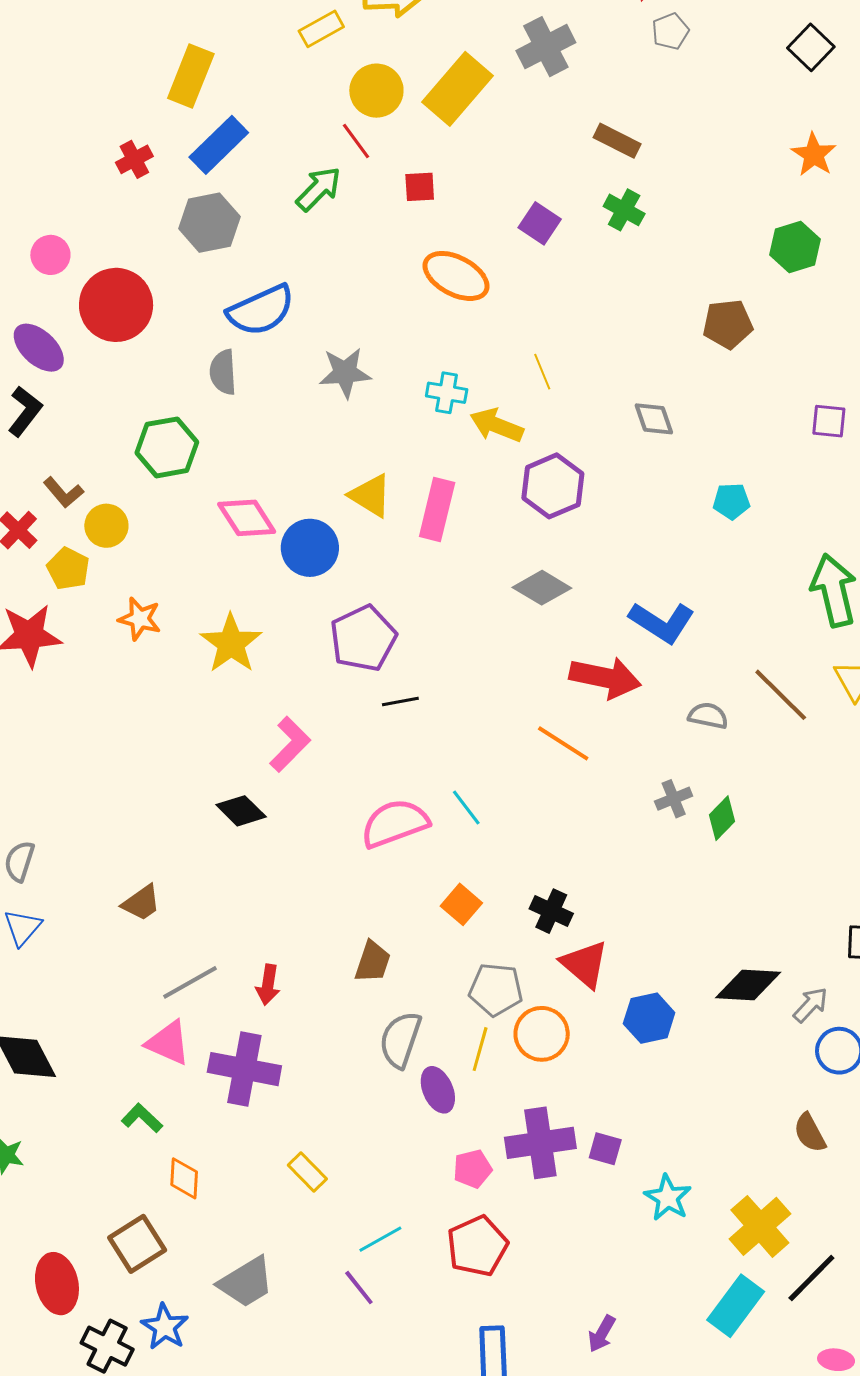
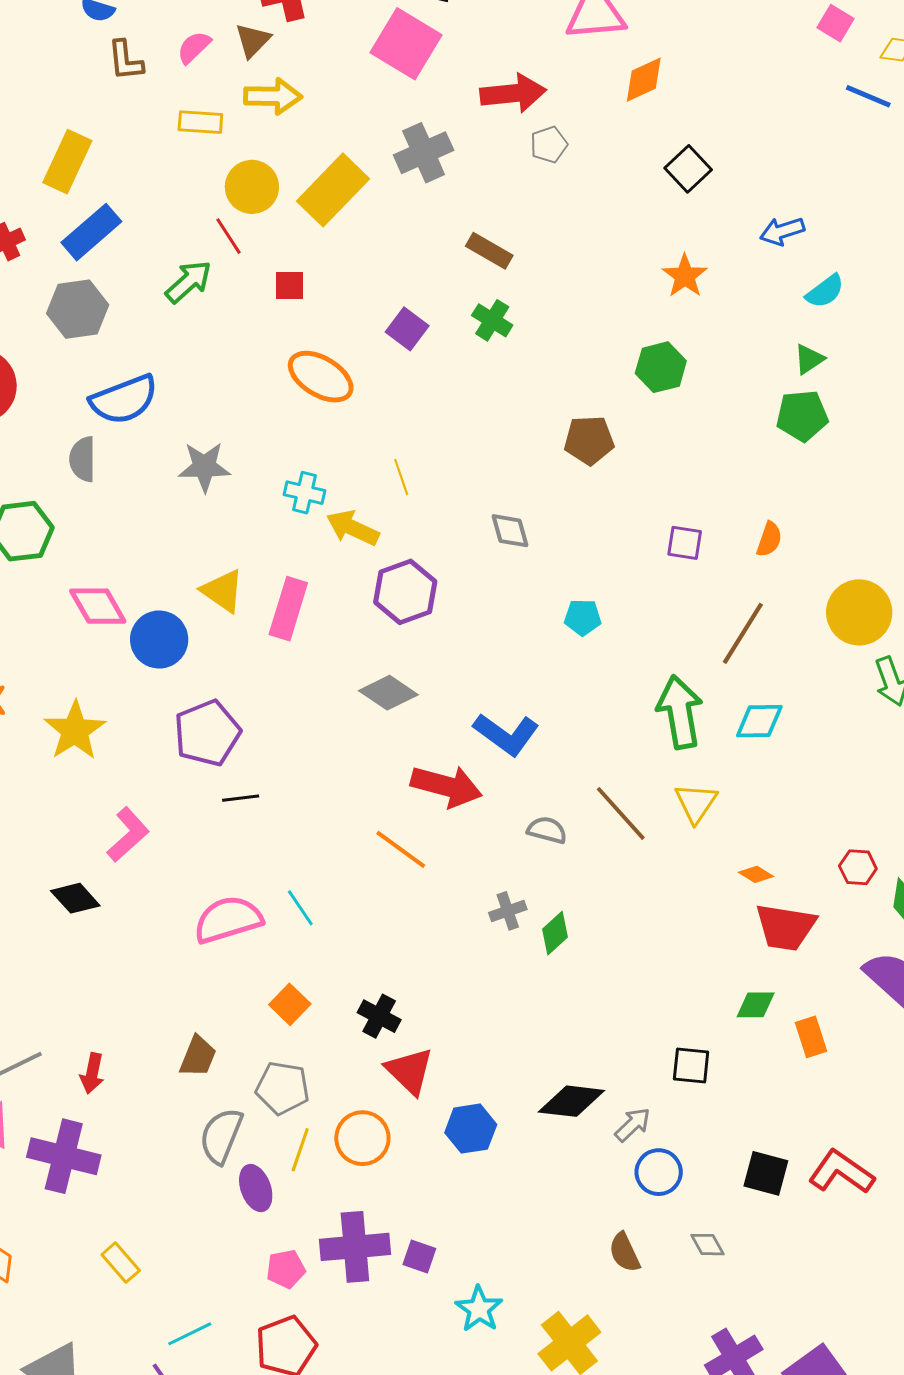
yellow rectangle: (321, 29) -> (200, 122), turned 30
gray pentagon: (496, 989) -> (283, 1088), moved

